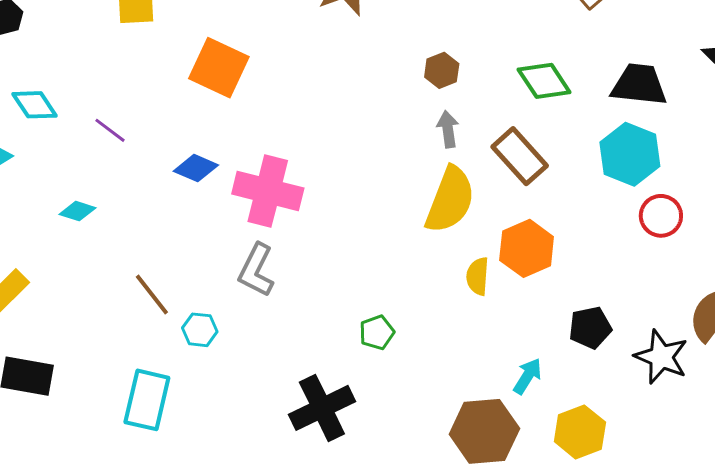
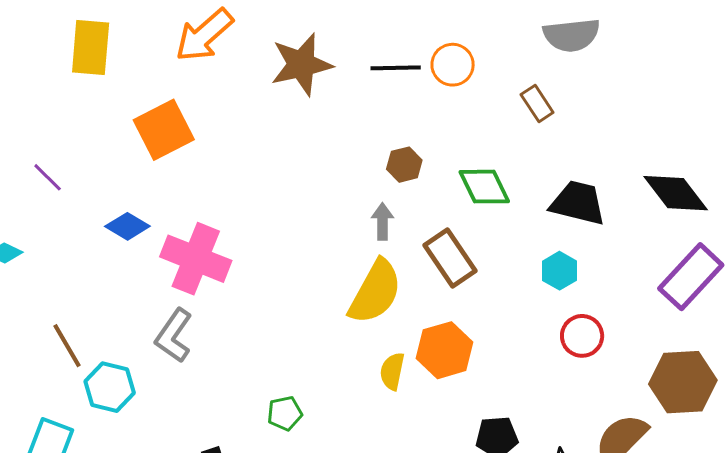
orange square: (219, 68) -> (164, 130), turned 30
brown hexagon: (442, 70) -> (404, 165), moved
cyan hexagon: (630, 154) -> (560, 271), size x0.6
cyan hexagon: (200, 330) -> (110, 387), size x1.4

